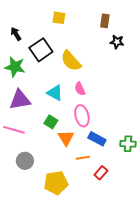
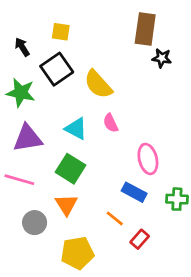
yellow square: (59, 18) -> (61, 32), moved
brown rectangle: (105, 21) -> (145, 29), size x1.6
pink ellipse: (82, 116) -> (148, 159), moved
green square: (51, 122) -> (71, 169), size x1.5
orange triangle: (66, 138) -> (66, 205), moved
orange line: (83, 158) -> (115, 218), turned 48

